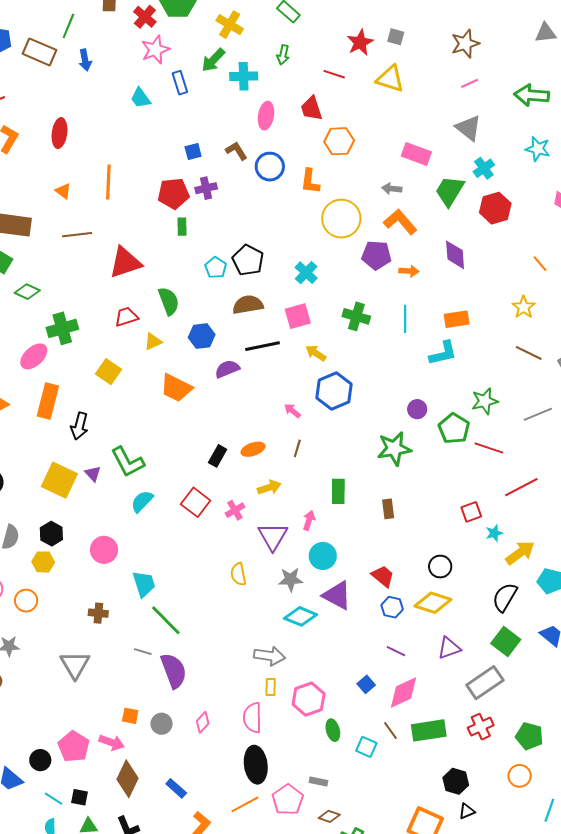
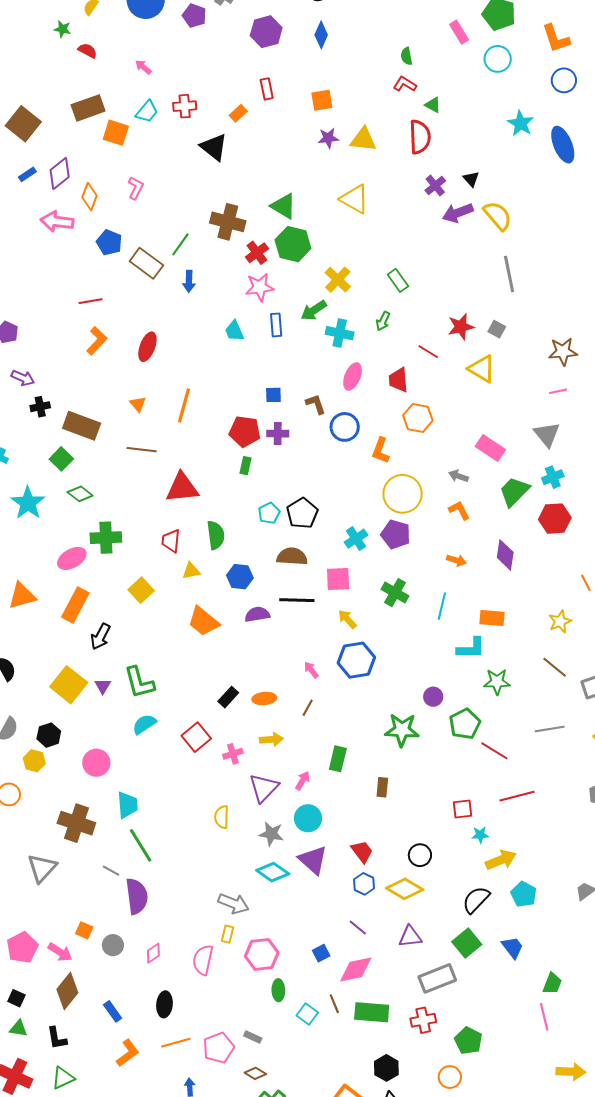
orange L-shape: (400, 222) -> (459, 510), size x0.7
purple pentagon: (376, 255) -> (396, 534), moved
red trapezoid: (126, 317) -> (171, 541), turned -80
green star: (485, 401) -> (497, 682), moved
brown cross: (98, 613) -> (76, 823), size x1.8
black ellipse: (256, 765) -> (164, 1004), moved, size x0.7

